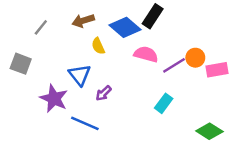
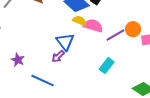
yellow semicircle: (98, 46) -> (79, 21), moved, turned 136
blue triangle: (80, 75) -> (65, 42), moved
purple star: (54, 98) -> (18, 60), size x0.6

